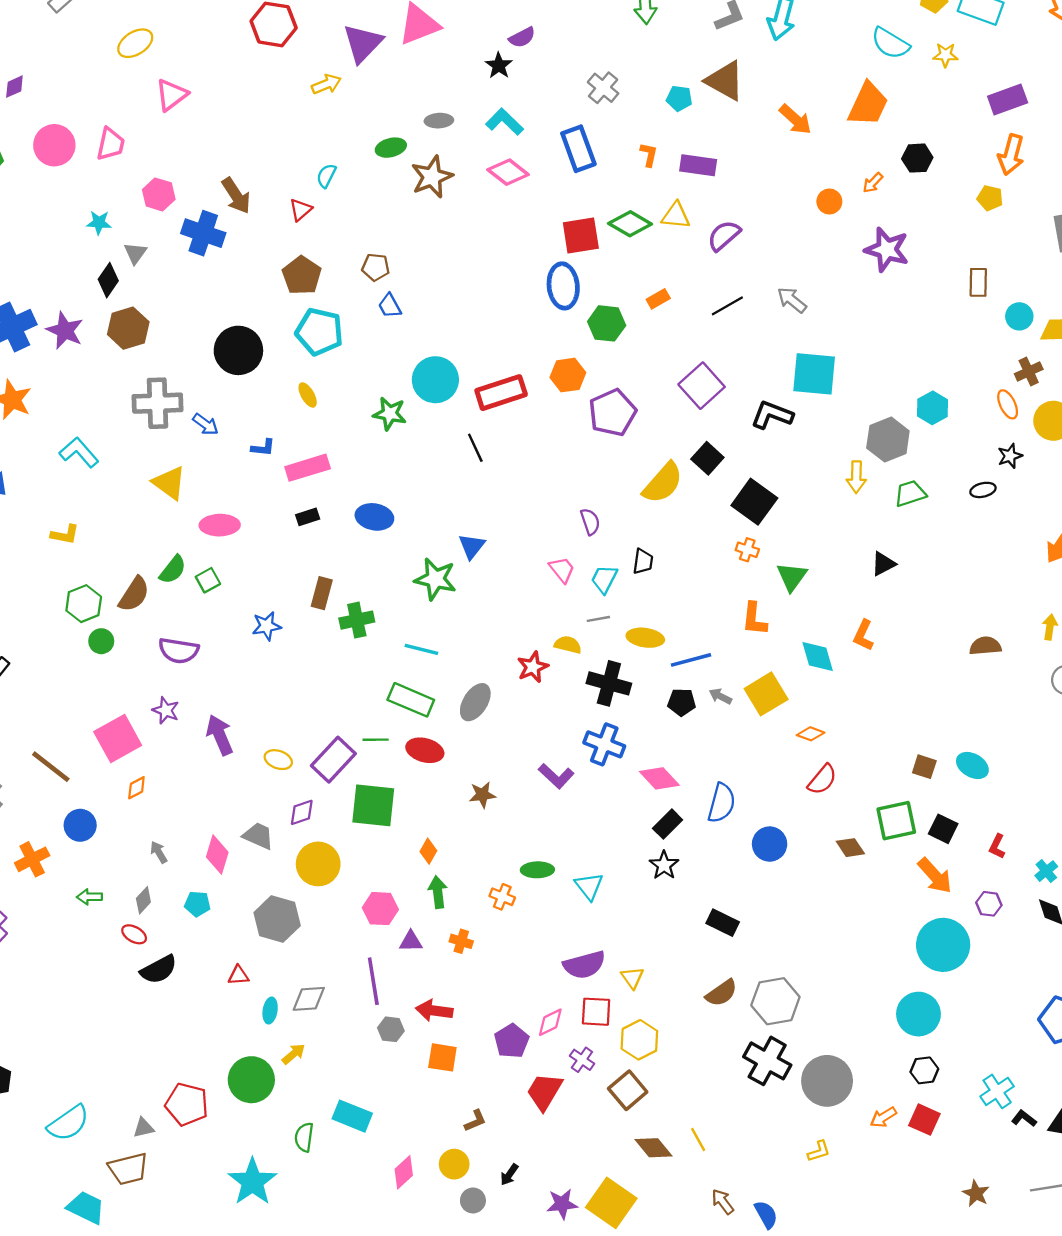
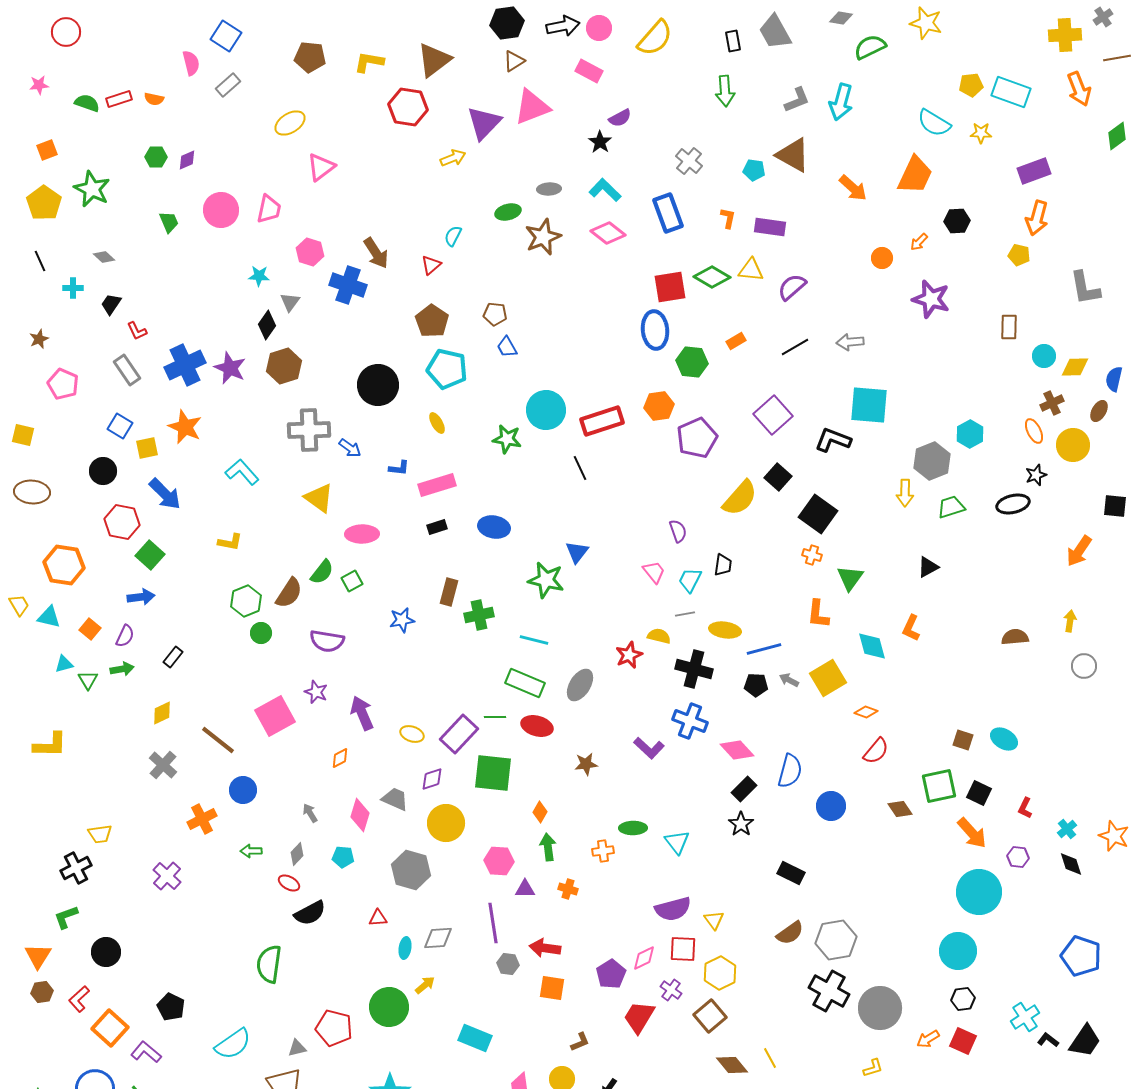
gray arrow: (792, 300) -> (850, 342), turned -44
black ellipse: (983, 490) -> (1013, 504), size x1.5
orange diamond: (136, 788) -> (340, 758), moved
orange cross: (502, 897) -> (603, 851), turned -30
green semicircle: (304, 1137) -> (269, 964), moved, size x1.5

